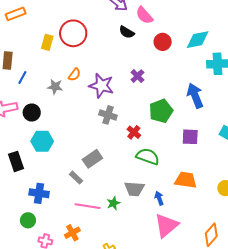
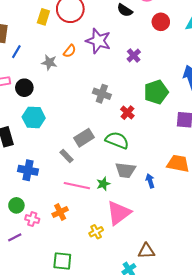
purple star: (101, 86) -> (98, 41), moved
green semicircle: (148, 156) -> (117, 140), moved
green circle: (28, 220) -> (16, 205), moved
pink triangle: (166, 225) -> (119, 213), moved

